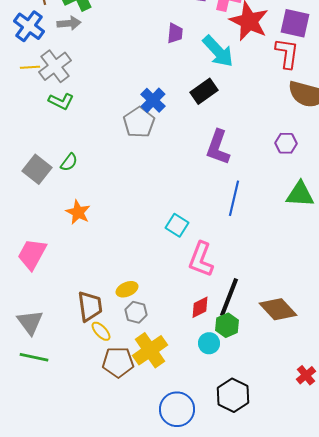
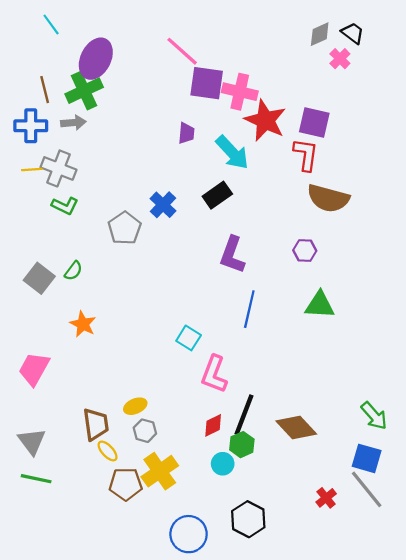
blue cross: (29, 26) -> (31, 126), turned -36
gray cross: (55, 66) -> (58, 168), turned -32
gray pentagon: (139, 122) -> (125, 228), moved

